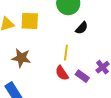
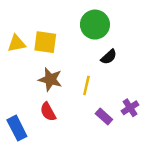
brown star: (21, 58) -> (50, 79), moved
red semicircle: (62, 73) -> (48, 112), moved

